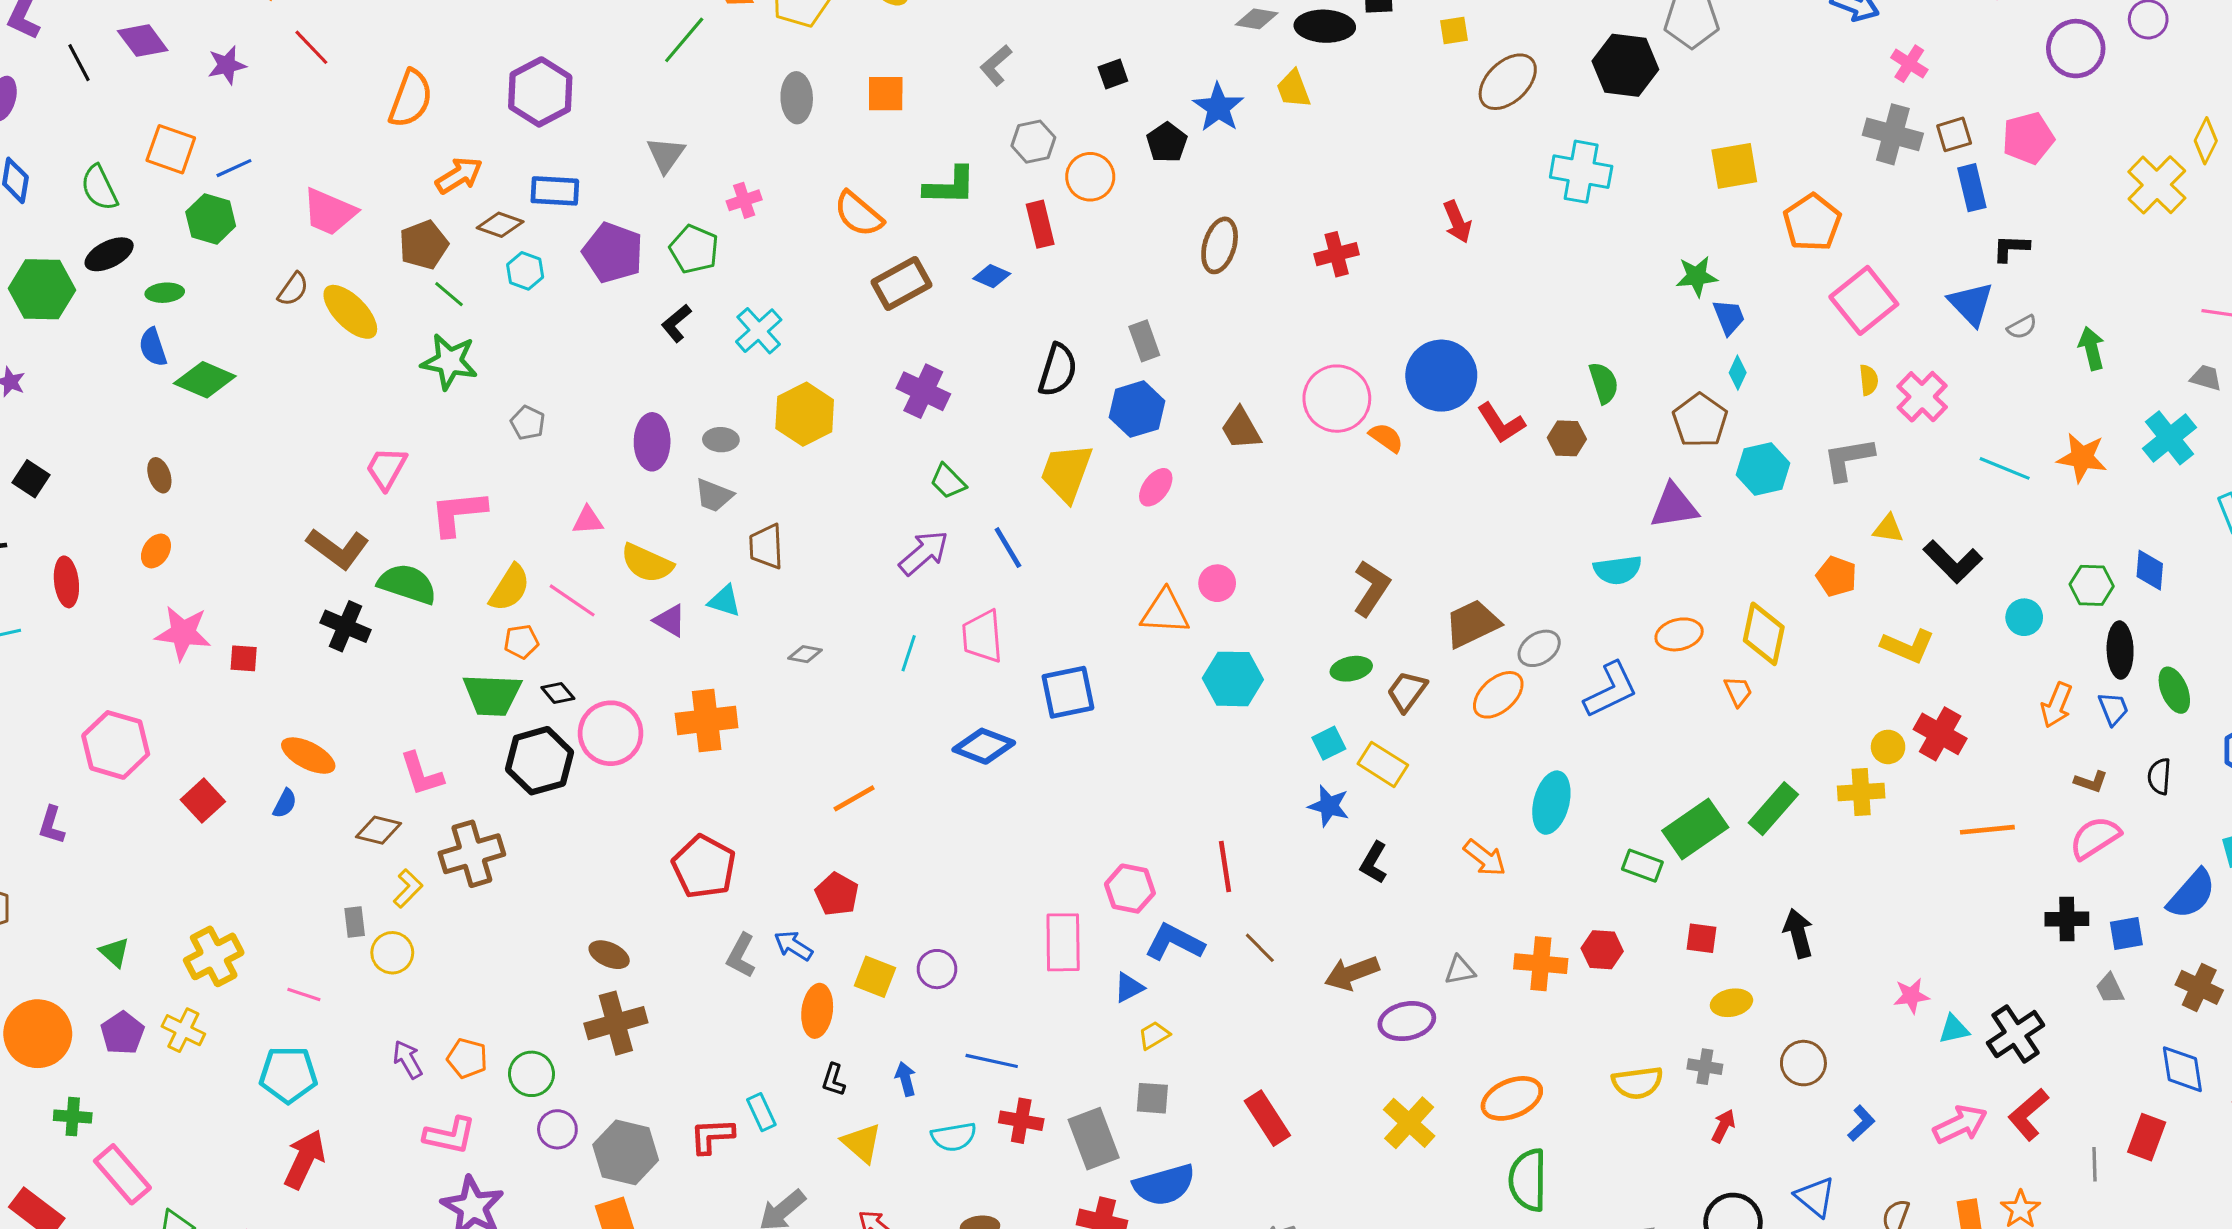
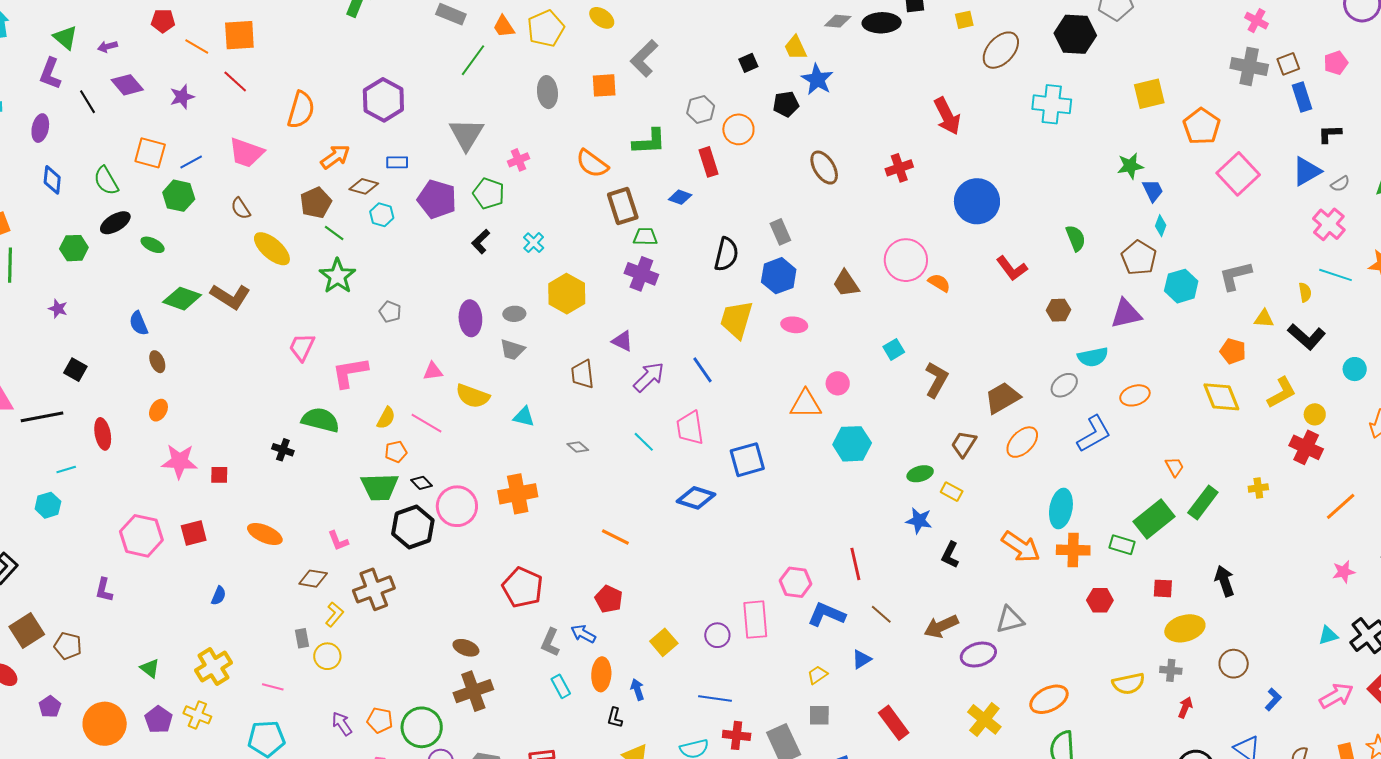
gray L-shape: (996, 65) -> (644, 58), moved, size x1.4
yellow trapezoid: (1293, 89) -> (796, 48), moved
pink pentagon: (2028, 138) -> (1336, 63), size x0.7
black pentagon: (1167, 142) -> (786, 104), turned 30
gray triangle: (666, 155) -> (466, 134), size x1.4
blue rectangle: (555, 191) -> (397, 162), size x0.7
pink trapezoid: (329, 212) -> (246, 153), moved
red arrow: (1457, 222) -> (947, 116), moved, size x1.4
brown ellipse: (1220, 245) -> (824, 168), turned -44
brown rectangle: (902, 283) -> (623, 206), turned -75
green hexagon: (42, 289) -> (74, 248), size x0.7
brown semicircle: (293, 289) -> (241, 208), moved, turned 115
green ellipse: (165, 293) -> (153, 245), turned 35
blue triangle: (1971, 304) -> (1307, 171), turned 48
cyan cross: (759, 331) -> (534, 243), size x0.7
blue semicircle: (153, 347) -> (139, 323), moved
green star: (449, 362) -> (337, 276), turned 30
blue circle: (1441, 376) -> (977, 201), moved
yellow semicircle: (1869, 380) -> (1305, 292), moved
pink cross: (1922, 397) -> (1329, 224), moved
brown hexagon: (1567, 438) -> (1058, 310), moved
green trapezoid: (948, 481) -> (645, 237), moved, turned 140
pink ellipse: (1156, 487) -> (794, 325), turned 65
brown trapezoid: (766, 547) -> (582, 374), moved
brown L-shape: (338, 549) -> (230, 296), moved
yellow semicircle: (510, 588) -> (386, 418), size x0.7
purple triangle: (670, 621) -> (622, 341), moved
black cross: (346, 626) -> (283, 450), size x0.7
yellow diamond: (1764, 634) -> (1221, 397), moved, turned -30
yellow L-shape: (1908, 646) -> (1282, 393), turned -48
gray ellipse: (1539, 648) -> (1064, 385), moved
cyan line: (909, 653) -> (644, 442), turned -60
gray diamond: (805, 654) -> (578, 447), turned 35
green ellipse: (1351, 669) -> (920, 474), moved
orange trapezoid: (1738, 691) -> (1175, 467), moved
cyan square: (1329, 743) -> (894, 349), moved
yellow circle: (1888, 747) -> (1315, 414), moved
yellow rectangle: (1383, 764) -> (952, 492), size x0.7
pink L-shape: (422, 774) -> (338, 541), size x0.7
yellow cross: (1861, 792) -> (1258, 488), size x0.7
orange line: (854, 798) -> (615, 537), turned 60
red square: (203, 801) -> (194, 533), moved, turned 32
blue semicircle: (285, 803) -> (219, 596), moved
orange line: (1987, 830) -> (1341, 506), turned -32
orange arrow: (1485, 858) -> (1021, 547), size x1.4
orange cross: (1541, 964) -> (1073, 550), moved
purple circle: (937, 969) -> (717, 635), moved
gray triangle: (1460, 970) -> (1010, 620), size x1.4
yellow square: (875, 977) -> (664, 642), moved, turned 32
blue triangle: (1129, 988) -> (862, 659), moved
pink star: (1911, 996) -> (1344, 572), moved
yellow ellipse: (1731, 1003) -> (1185, 628), size x1.5
green circle: (532, 1074) -> (422, 727), size x1.4
blue arrow: (906, 1079) -> (637, 689), moved
cyan rectangle: (761, 1112) -> (561, 686), moved

